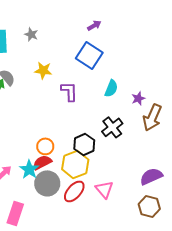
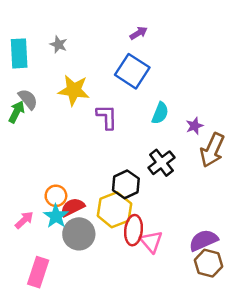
yellow star: (43, 70) -> (74, 90), size x1.4
orange circle: (45, 146) -> (56, 196), moved
purple semicircle: (151, 176) -> (203, 240), moved
red ellipse: (74, 191) -> (133, 230), moved, turned -35

